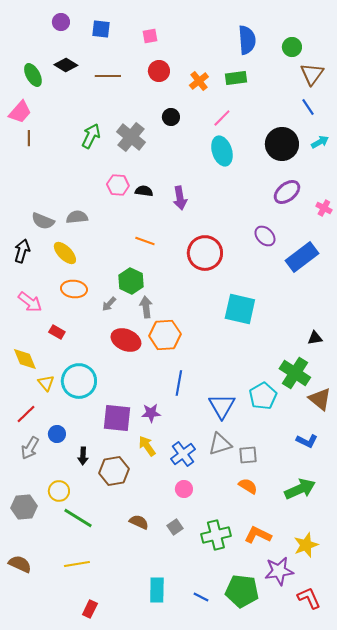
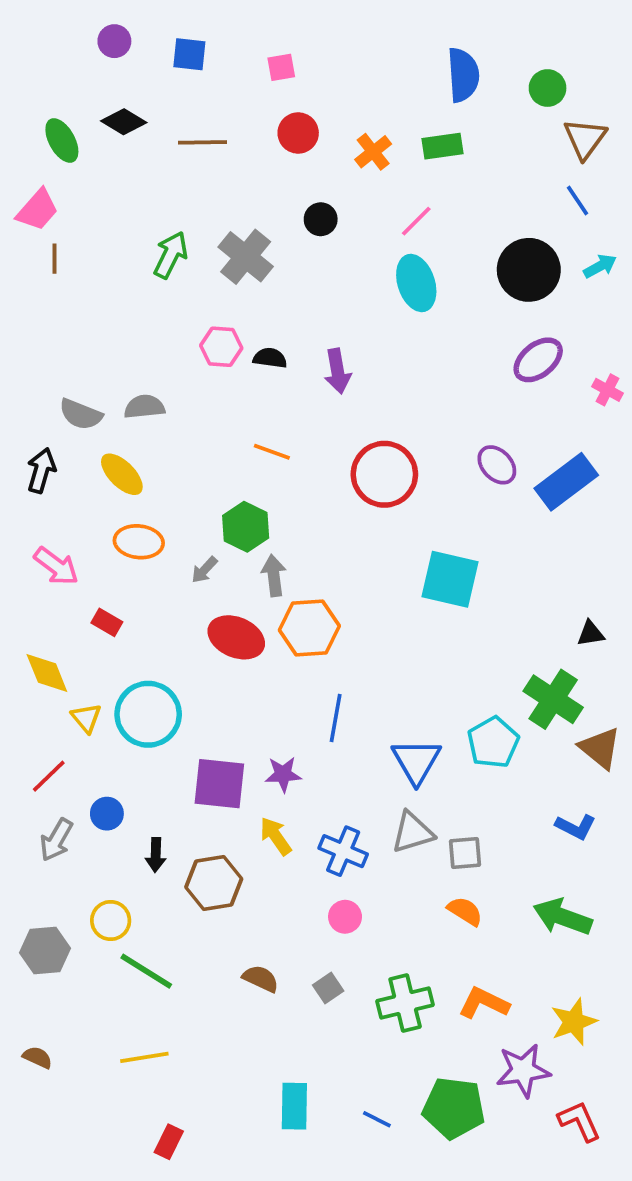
purple ellipse: (265, 236) -> (497, 465), moved
blue cross: (183, 454) -> (343, 851), turned -30
green arrow: (300, 489) -> (563, 917), turned -136
brown semicircle: (20, 564) -> (38, 1057), size x0.7

